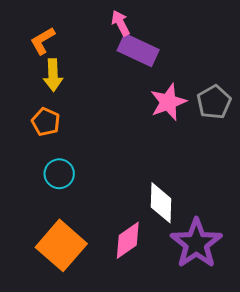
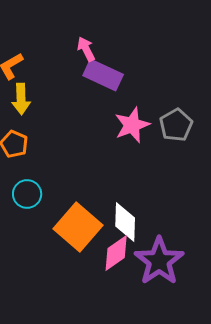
pink diamond: (128, 240) -> (116, 253), moved
orange square: (61, 245) -> (78, 227), moved

